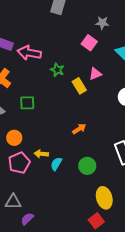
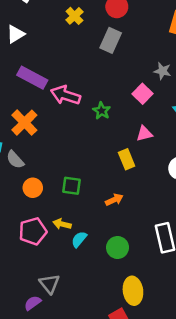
green star: (57, 70) -> (102, 111), moved
yellow rectangle: (79, 86) -> (127, 159), moved
green square: (27, 103) -> (71, 186), moved
orange circle: (14, 138) -> (33, 188), moved
gray triangle: (13, 202) -> (50, 284), moved, turned 42

